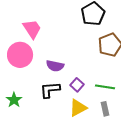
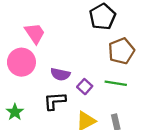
purple square: (77, 85) -> (85, 87), moved
green line: (105, 87) -> (116, 83), moved

